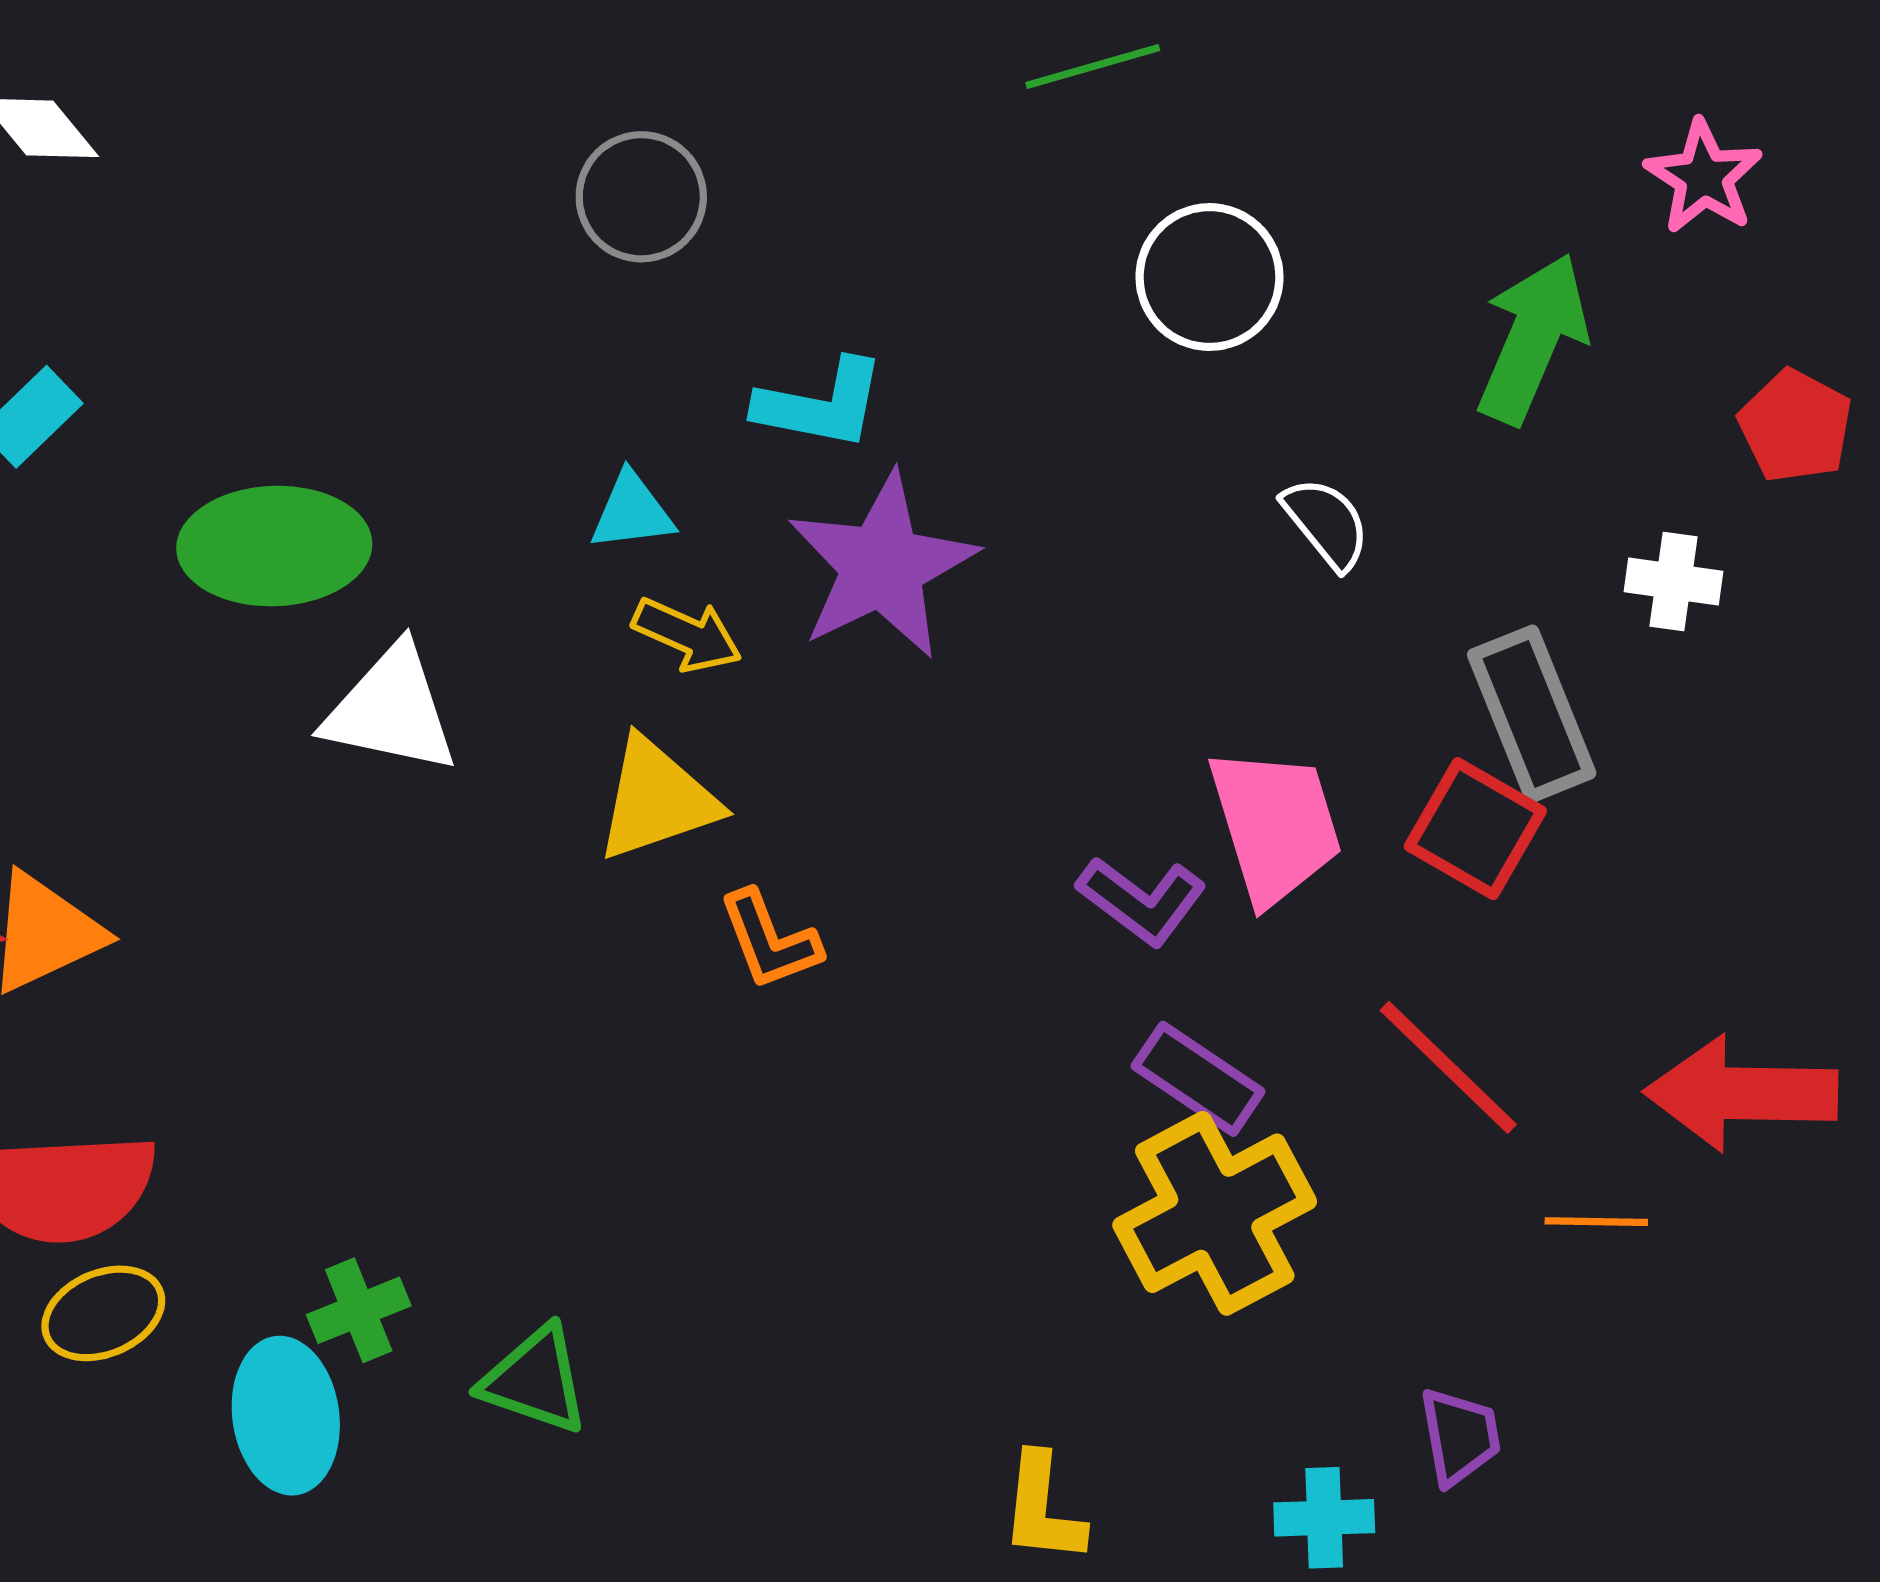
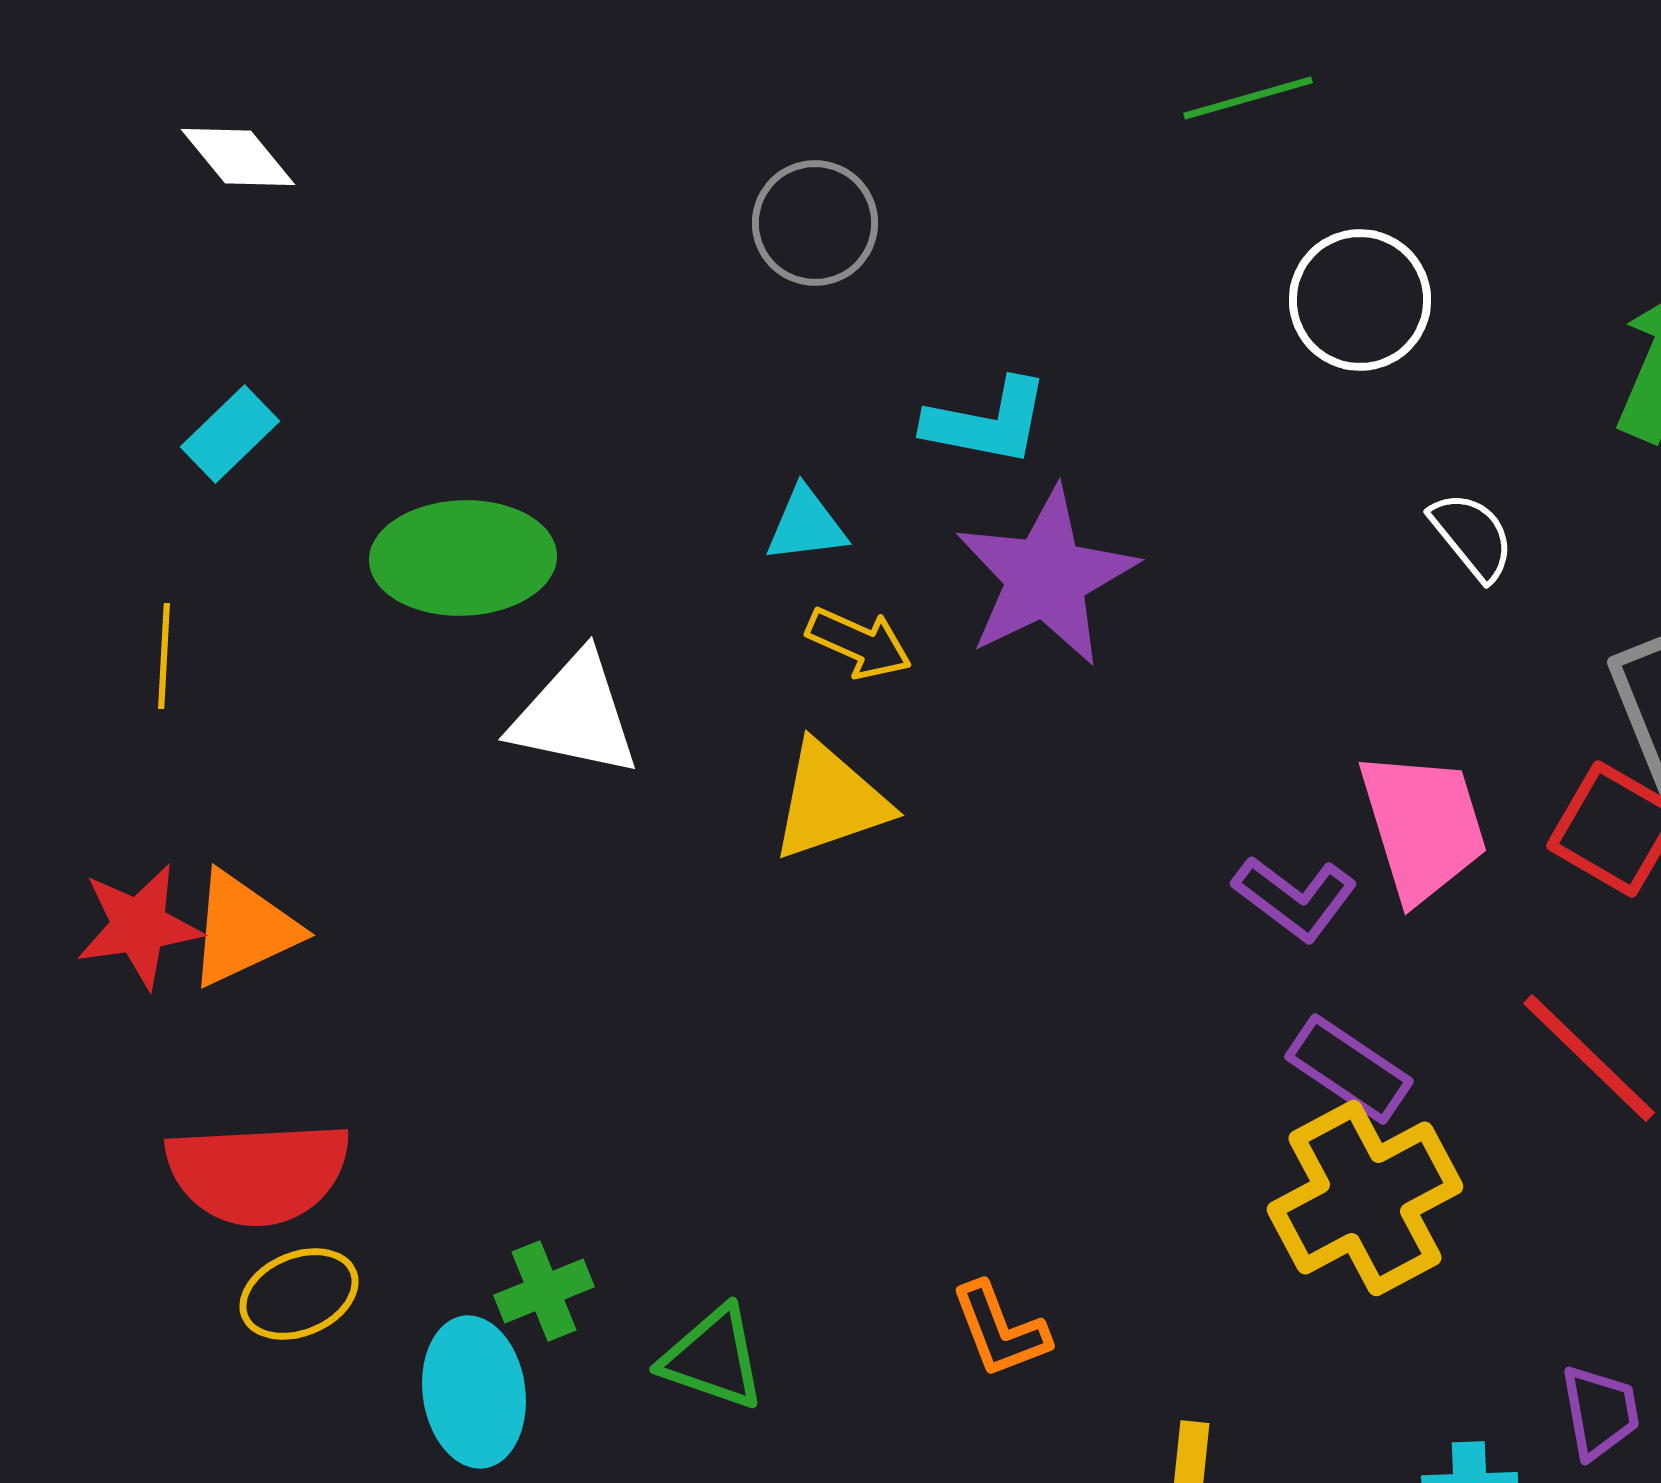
orange L-shape: (770, 940) -> (1000, 1330), moved

